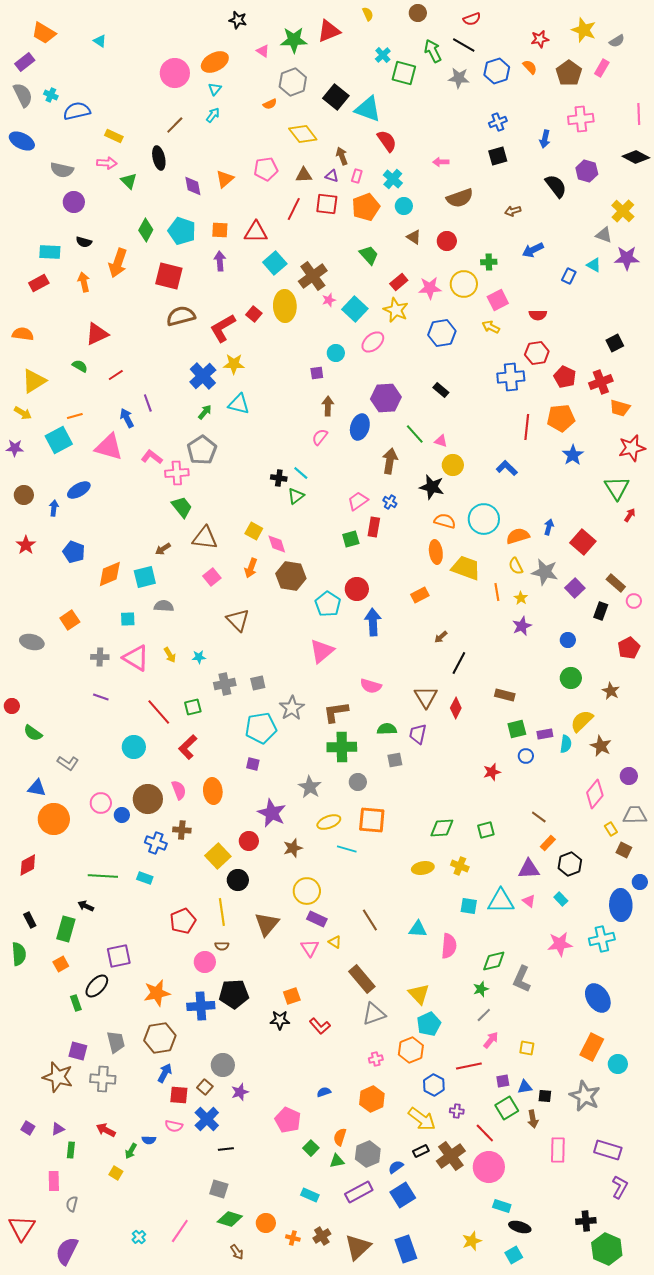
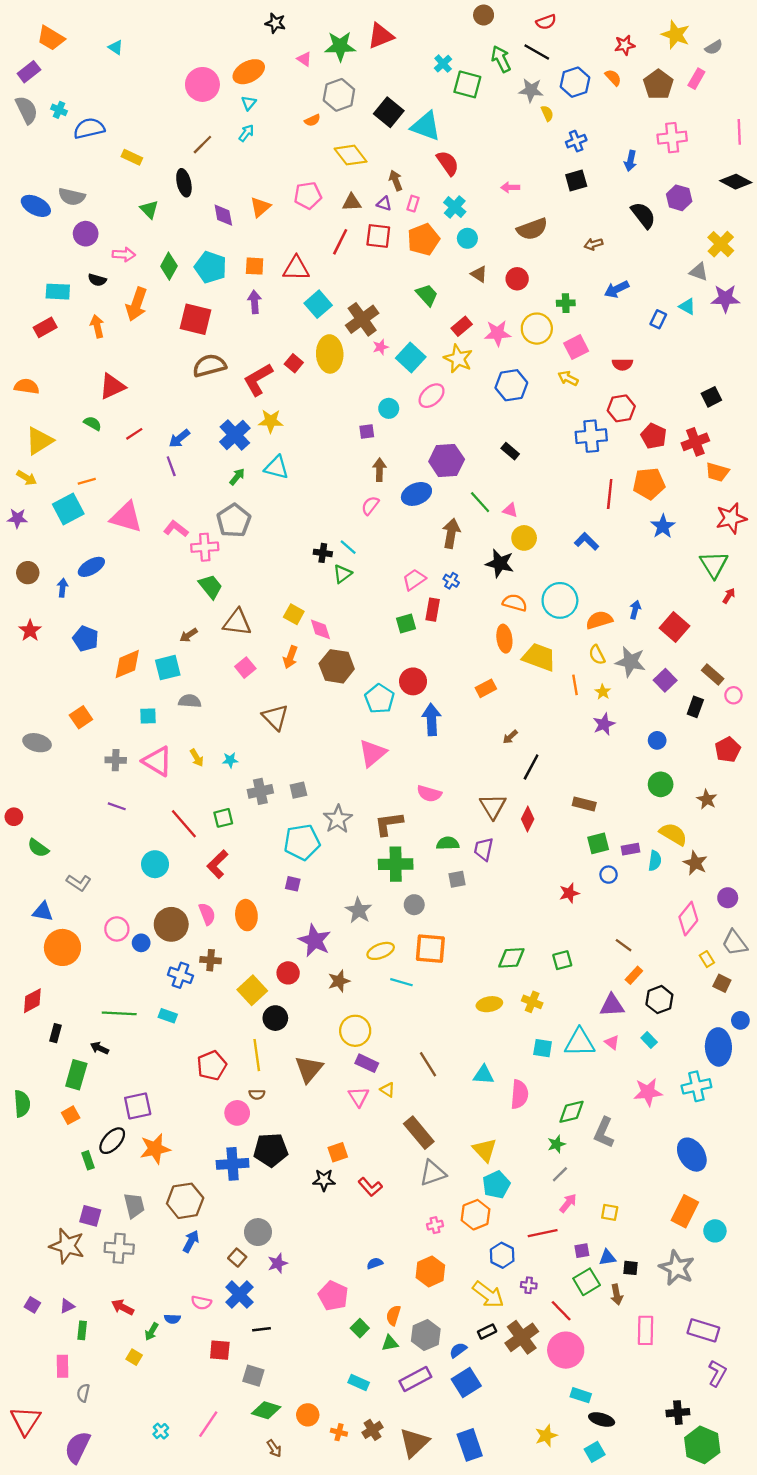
yellow semicircle: (368, 14) -> (547, 113), moved
blue ellipse: (22, 141) -> (36, 206), moved
pink arrow: (107, 163) -> (124, 254), moved
blue arrow: (127, 418) -> (179, 438), moved, turned -102
blue ellipse: (360, 427) -> (416, 494), turned 50
yellow semicircle: (582, 721) -> (673, 834), turned 75
gray trapezoid: (635, 815) -> (735, 943), turned -125
black rectangle: (30, 920) -> (56, 1033), moved, turned 42
orange star: (157, 993) -> (155, 1149), moved
red square: (179, 1095) -> (220, 1350), moved

